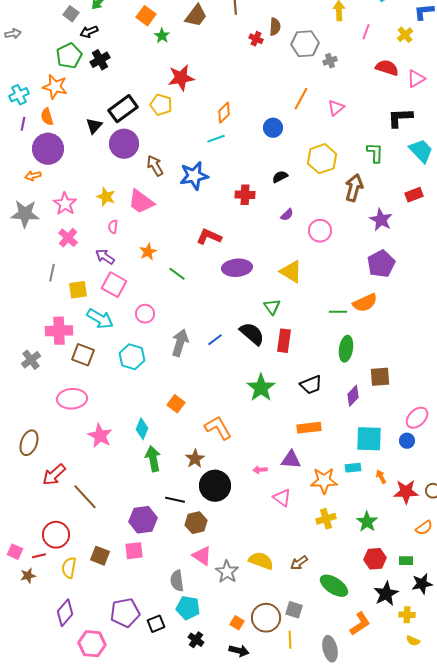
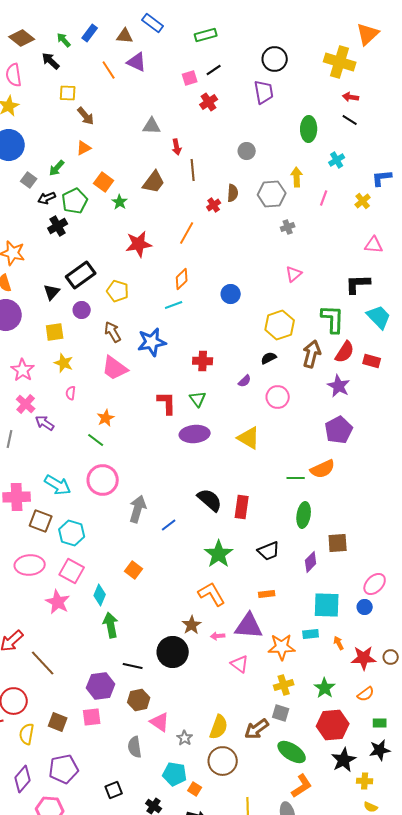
red cross: (256, 39) -> (214, 205), turned 32
gray hexagon: (305, 44) -> (272, 194), moved
green pentagon: (69, 56) -> (75, 201), moved
red semicircle: (387, 68) -> (345, 352), moved, turned 105
pink triangle: (416, 79) -> (374, 245), turned 36
orange line: (301, 99) -> (187, 233), moved
yellow pentagon: (161, 105) -> (118, 291), moved
purple circle: (124, 144) -> (82, 310), size x0.6
green L-shape: (375, 153) -> (333, 319), size x1.4
black semicircle: (280, 177) -> (269, 358), moved
red rectangle: (414, 195) -> (372, 361), turned 36
pink trapezoid: (141, 202) -> (115, 368), moved
red L-shape: (209, 237) -> (167, 403), turned 65
purple arrow: (105, 257) -> (45, 423), moved
green line: (177, 274) -> (96, 440), moved
pink square: (114, 285) -> (72, 571), moved
yellow square: (78, 290) -> (55, 332), moved
green triangle: (272, 307) -> (198, 399), moved
pink circle: (145, 314) -> (103, 480), size x1.6
blue line: (215, 340) -> (169, 525), moved
cyan hexagon: (132, 357) -> (72, 533), moved
orange L-shape: (218, 428) -> (212, 594), moved
orange rectangle: (309, 428) -> (267, 594), size x0.7
brown star: (195, 459) -> (192, 625), moved
purple triangle: (291, 460) -> (249, 626), size x1.4
brown hexagon: (196, 523) -> (139, 700), moved
orange semicircle: (424, 528) -> (366, 694), moved
red hexagon: (375, 559) -> (333, 725), size x1.4
yellow semicircle: (261, 561) -> (219, 727), turned 90
green rectangle: (406, 561) -> (380, 723), moved
brown arrow: (299, 563) -> (257, 729), size x1.4
gray star: (227, 572) -> (185, 738), size x0.7
cyan pentagon: (188, 608) -> (175, 774), moved
gray square: (294, 610) -> (281, 713), moved
purple pentagon: (125, 613) -> (64, 769), moved
brown circle: (266, 618) -> (223, 761), moved
orange L-shape: (360, 624) -> (302, 786), moved

